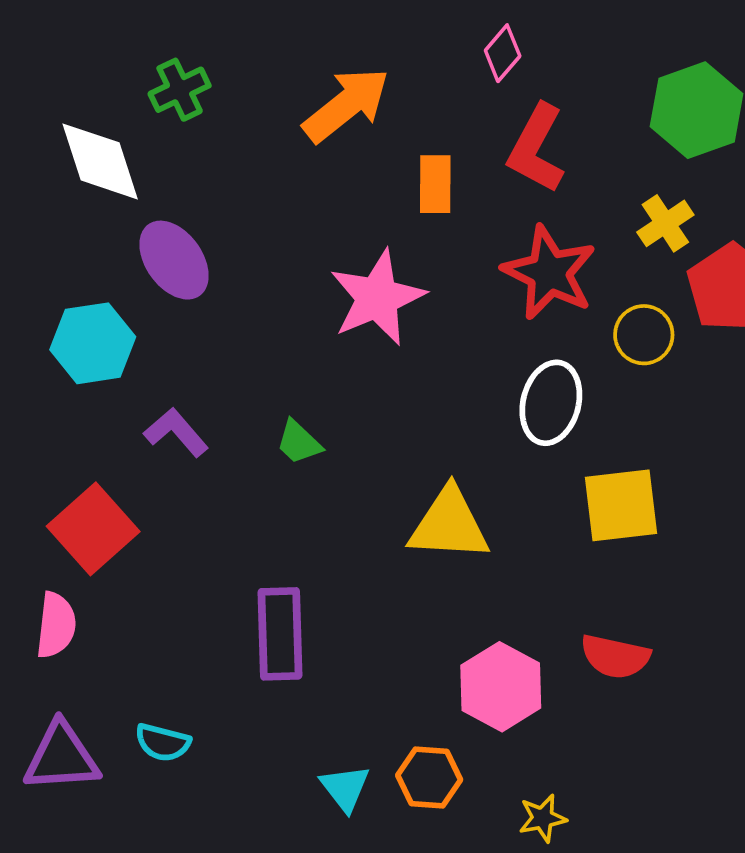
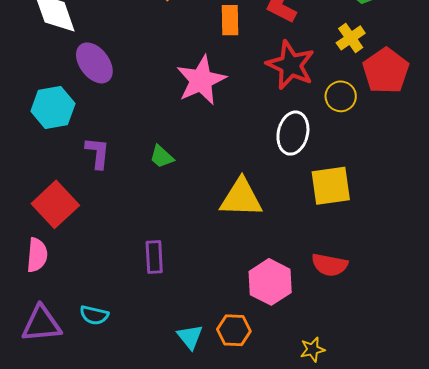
purple L-shape: (176, 432) -> (98, 153), turned 48
purple rectangle: (280, 634) -> (154, 257), size x0.7
yellow star: (543, 818) -> (313, 350), moved

